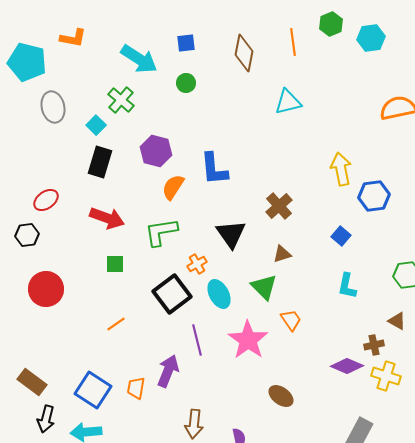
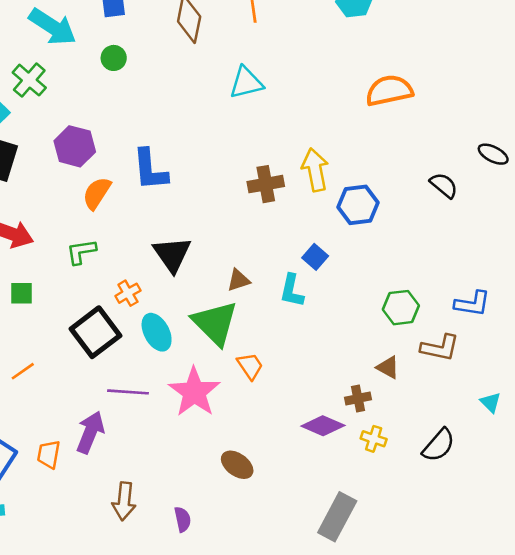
brown cross: (279, 206) -> (266, 184), moved, turned 32
green L-shape: (161, 232) -> (81, 252), size x0.7
cyan L-shape: (347, 286) -> (292, 291), moved
green triangle: (264, 287) -> (215, 323), size x1.4
purple line: (197, 340) -> (128, 392), turned -72
yellow cross: (386, 376) -> (374, 439), size x0.7

